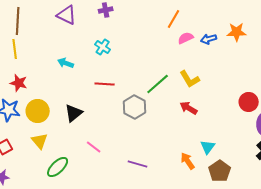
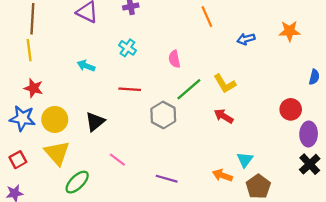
orange line: (174, 19) -> (207, 17), turned -54
orange star: (237, 32) -> (290, 31), moved
pink semicircle: (186, 38) -> (174, 59), moved, turned -77
yellow triangle: (40, 141) -> (57, 153), size x1.4
orange arrow: (188, 161) -> (222, 175), turned -36

